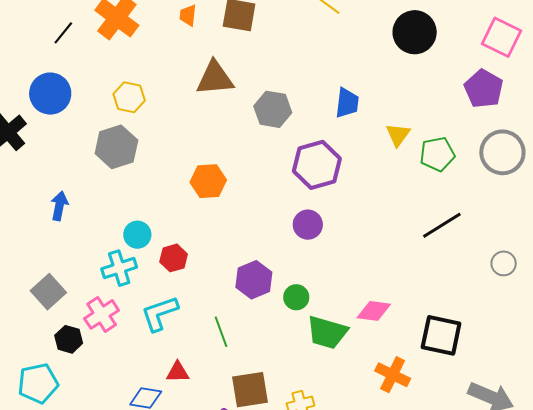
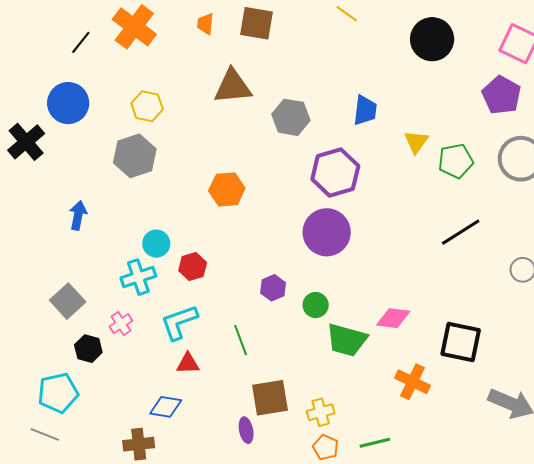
purple circle: (308, 225) -> (327, 232), size x1.6
purple hexagon: (254, 280) -> (273, 288), size x0.7
pink cross: (102, 314) -> (121, 324), size x0.7
red triangle: (178, 372) -> (188, 363), moved

